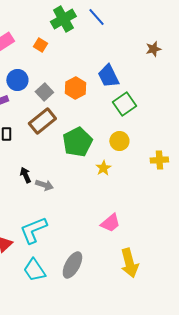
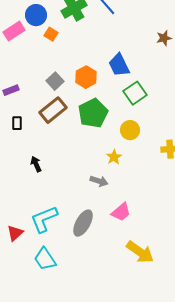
blue circle: (17, 80) -> (36, 15), moved
green pentagon: (77, 142) -> (93, 113), moved
gray arrow: (44, 185) -> (99, 181), moved
yellow arrow: (129, 263) -> (140, 252), turned -40
gray ellipse: (72, 265) -> (83, 223), moved

